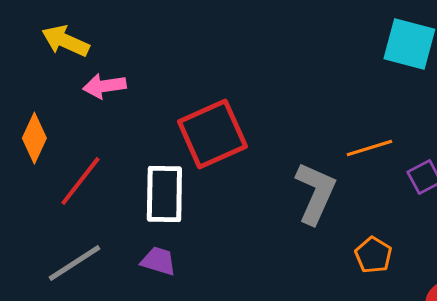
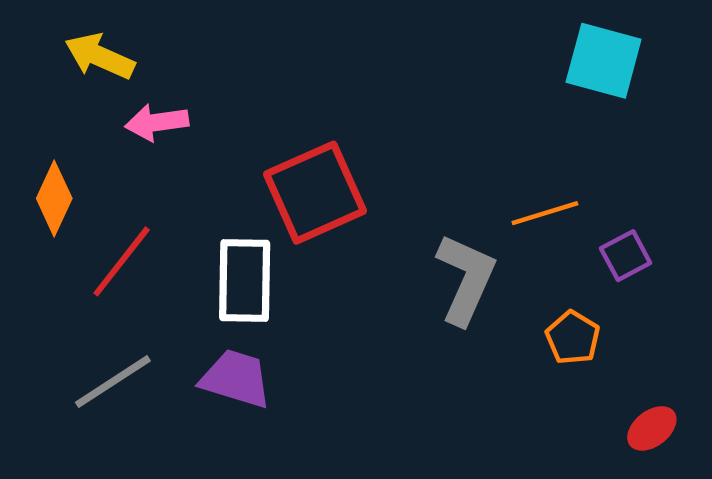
orange pentagon: (373, 255) -> (573, 338), moved
purple trapezoid: (158, 261) -> (236, 379), size x1.4

